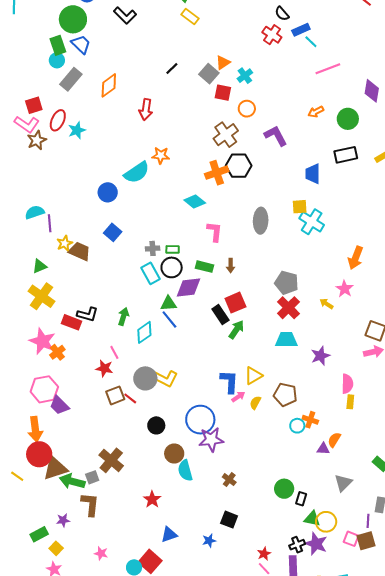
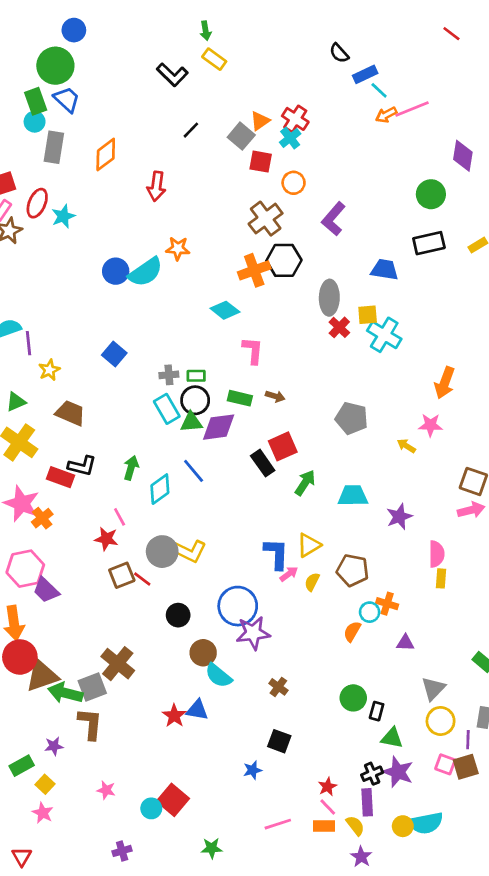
black L-shape: (125, 15) -> (172, 75), moved
red cross: (272, 35) -> (295, 119), moved
pink line: (328, 69) -> (412, 109), moved
gray rectangle: (71, 79) -> (54, 147), turned -30
orange arrow: (316, 112) -> (386, 115), moved
purple L-shape: (276, 136) -> (334, 219), turned -110
blue trapezoid: (313, 174) -> (385, 270), turned 100
blue circle: (108, 192) -> (116, 271), moved
gray ellipse: (261, 221) -> (329, 298), moved
brown trapezoid: (80, 251) -> (70, 413), moved
brown arrow: (231, 266) -> (275, 396), turned -72
pink star: (344, 289) -> (430, 425), turned -30
green triangle: (168, 303) -> (191, 422), moved
red cross: (288, 308) -> (339, 327), moved, size x0.7
green arrow: (236, 330) -> (305, 483), moved
orange semicircle: (334, 440) -> (352, 631), moved
cyan semicircle: (185, 471) -> (218, 676), turned -35
gray square: (92, 477) -> (92, 687), size x1.5
yellow circle: (326, 522) -> (441, 721), moved
blue triangle: (169, 534) -> (197, 710), moved, turned 30

